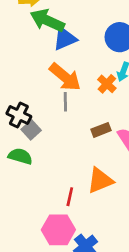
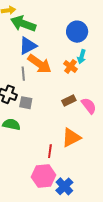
blue triangle: (65, 39) -> (28, 46), moved
gray line: (65, 102) -> (23, 74), moved
gray square: (31, 130) -> (26, 103), moved, turned -32

